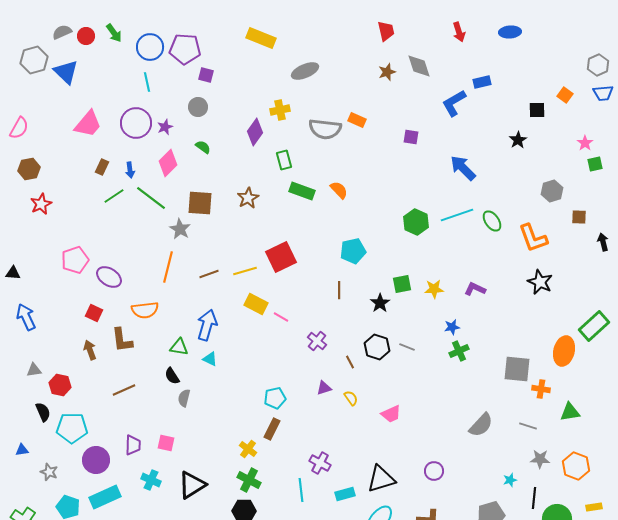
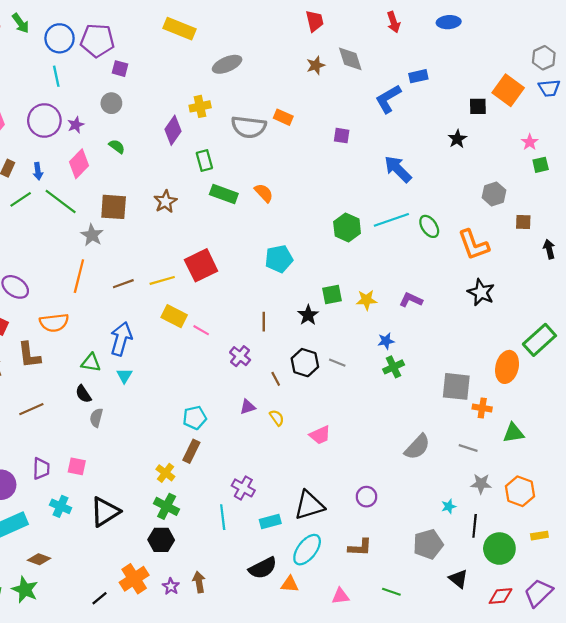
orange square: (565, 95) -> (508, 90), size x1.8
brown line: (339, 290) -> (264, 322), moved
cyan triangle: (210, 359) -> (124, 376), turned 35

